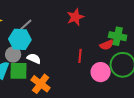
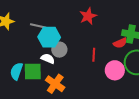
gray line: (25, 25) -> (38, 26), turned 56
cyan hexagon: (20, 39) -> (49, 37), moved
gray circle: (13, 55) -> (59, 50), moved

